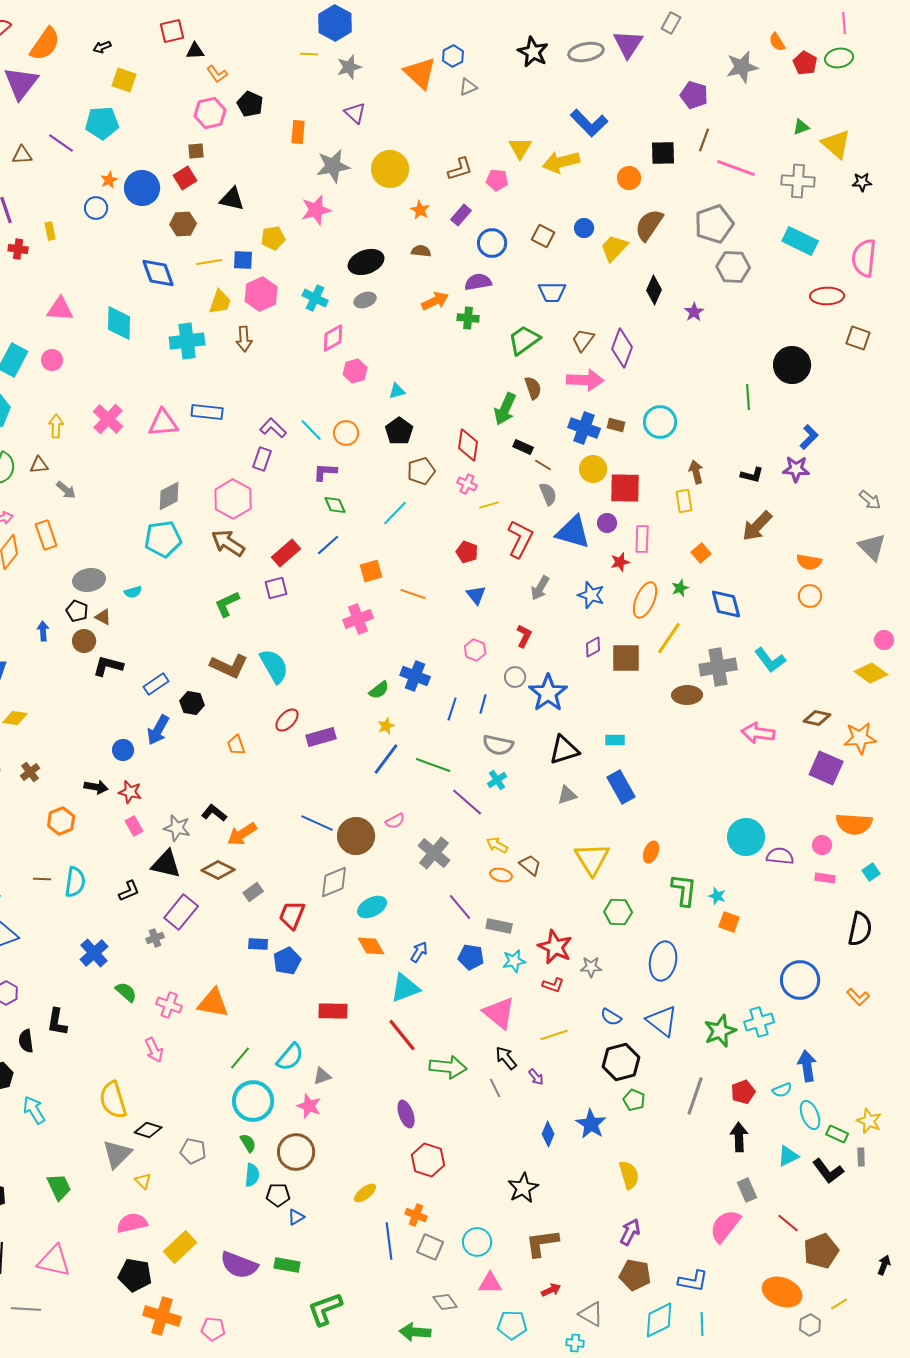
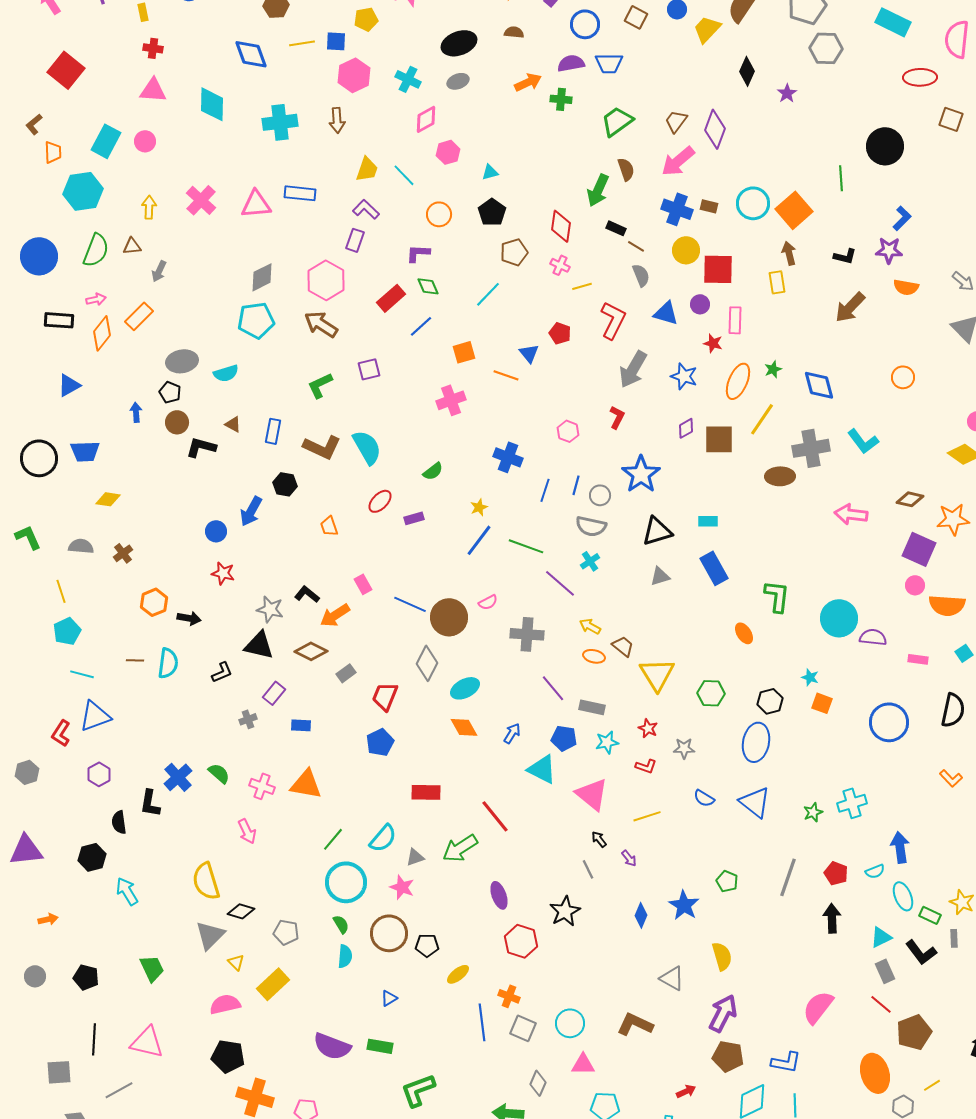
red cross: (18, 249) -> (153, 48), moved
blue trapezoid: (552, 292) -> (609, 63), moved
yellow trapezoid: (220, 302) -> (367, 169), moved
pink arrow: (585, 380) -> (678, 161), turned 138
cyan line: (311, 430) -> (404, 175), moved
gray arrow: (66, 490) -> (159, 271), turned 75
blue triangle: (573, 532) -> (666, 313), size x0.7
orange rectangle: (46, 535) -> (139, 316), turned 64
red rectangle: (286, 553) -> (391, 298), moved
orange square: (701, 553) -> (794, 210), moved, size x1.8
red star: (620, 562) -> (713, 343), turned 30
orange semicircle: (809, 562) -> (906, 287), moved
gray arrow: (540, 588) -> (633, 369), size x1.5
cyan semicircle: (133, 592) -> (226, 373), size x1.4
blue triangle: (476, 595) -> (529, 353), moved
brown triangle: (103, 617) -> (233, 424), moved
gray circle: (515, 677) -> (600, 495), moved
blue rectangle: (156, 684) -> (273, 431), moved, turned -45
green semicircle: (379, 690) -> (433, 471), moved
purple rectangle: (321, 737) -> (414, 518), size x0.7
black arrow: (96, 787) -> (189, 618), moved
pink rectangle: (134, 826) -> (363, 584), moved
pink circle: (822, 845) -> (915, 585), moved
orange ellipse: (651, 852) -> (744, 633), turned -55
gray cross: (434, 853) -> (527, 634), turned -36
yellow triangle: (592, 859) -> (657, 674), moved
gray diamond: (334, 882) -> (427, 663), turned -40
green L-shape: (684, 890) -> (777, 596), moved
purple rectangle: (181, 912) -> (274, 693), size x0.7
blue rectangle: (258, 944) -> (301, 725), moved
red star: (555, 947) -> (648, 728), size x0.6
blue cross: (94, 953) -> (178, 777), moved
blue circle: (800, 980) -> (889, 722), moved
cyan triangle: (405, 988) -> (542, 769), moved, turned 48
green star: (720, 1031) -> (813, 812), size x0.6
black arrow: (506, 1058) -> (599, 839), size x0.7
black hexagon: (621, 1062) -> (770, 701), moved, size x0.7
green arrow: (448, 1067) -> (460, 848), moved, turned 141
red pentagon: (743, 1092) -> (836, 873), turned -30
black star: (523, 1188) -> (565, 911), moved
gray rectangle: (747, 1190) -> (885, 971), moved
black pentagon: (278, 1195) -> (427, 945), moved
purple arrow: (630, 1232) -> (723, 1013), size x1.4
brown L-shape: (542, 1243) -> (635, 1024), turned 33
yellow rectangle: (180, 1247) -> (273, 984), moved
red arrow: (551, 1290) -> (686, 1091), moved
orange ellipse: (782, 1292) -> (875, 1073), turned 51
gray diamond: (445, 1302) -> (538, 1083), turned 60
gray line: (26, 1309) -> (119, 1090), turned -32
gray triangle: (591, 1314) -> (672, 978), moved

